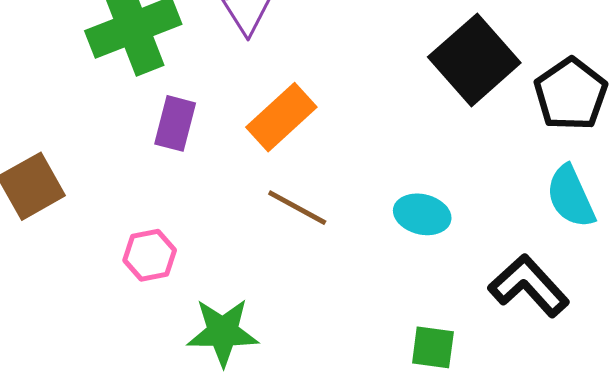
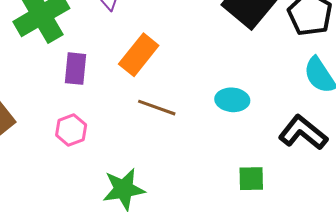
pink hexagon: (150, 255) -> (71, 130), moved

